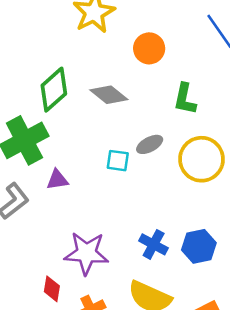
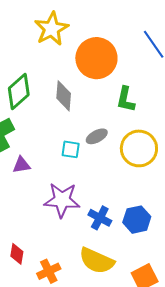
orange circle: (149, 48) -> (96, 58), size x1.6
gray diamond: (109, 95) -> (64, 96), turned 56
purple star: (86, 253) -> (62, 200), moved

